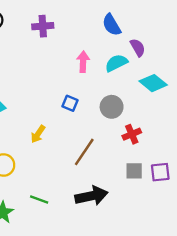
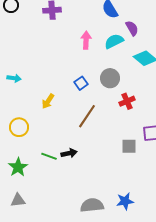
blue square: (70, 103) -> (81, 83), moved, turned 32
gray square: (134, 171) -> (129, 146), moved
black arrow: (91, 196) -> (69, 153), moved, size x0.6

